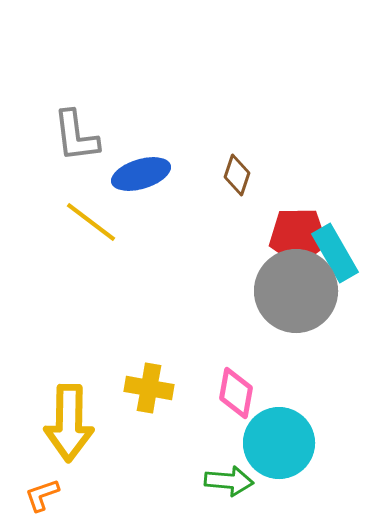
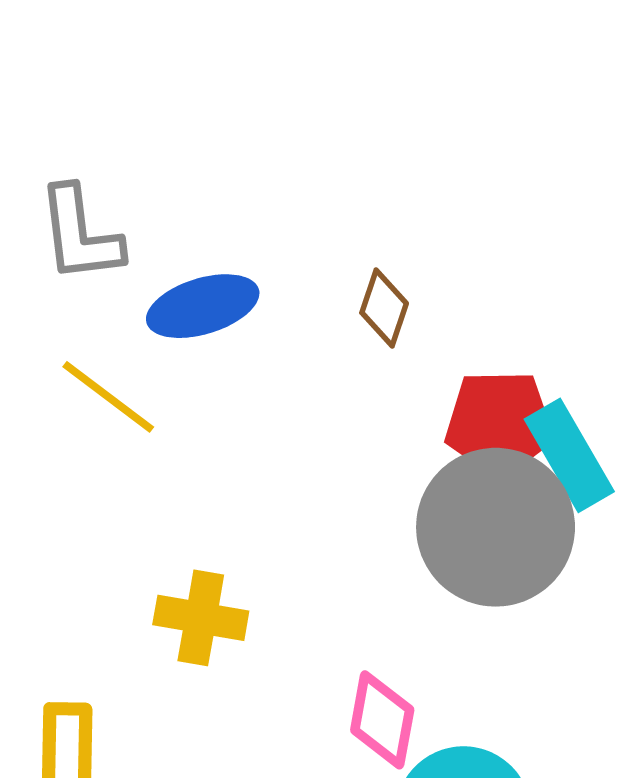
yellow cross: (149, 388) -> (201, 618), moved

